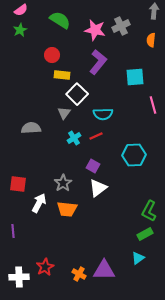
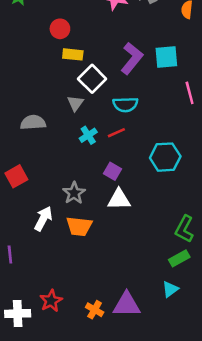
purple L-shape: (98, 62) -> (132, 58), moved
red square: (18, 184) -> (16, 176), moved, turned -36
white triangle: (98, 188) -> (119, 199), turned 36

